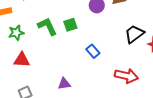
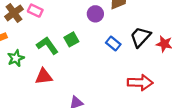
blue rectangle: (93, 51) -> (113, 43), moved
red triangle: (22, 60) -> (44, 76), moved

